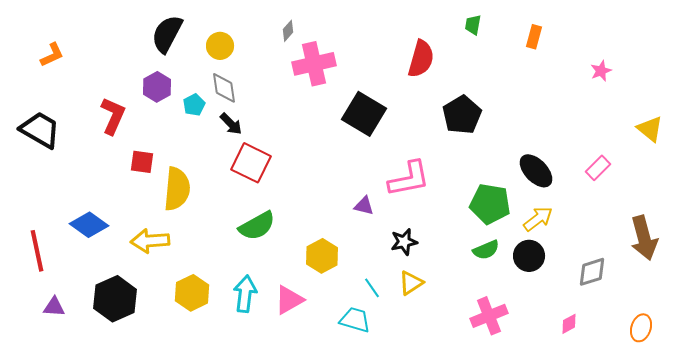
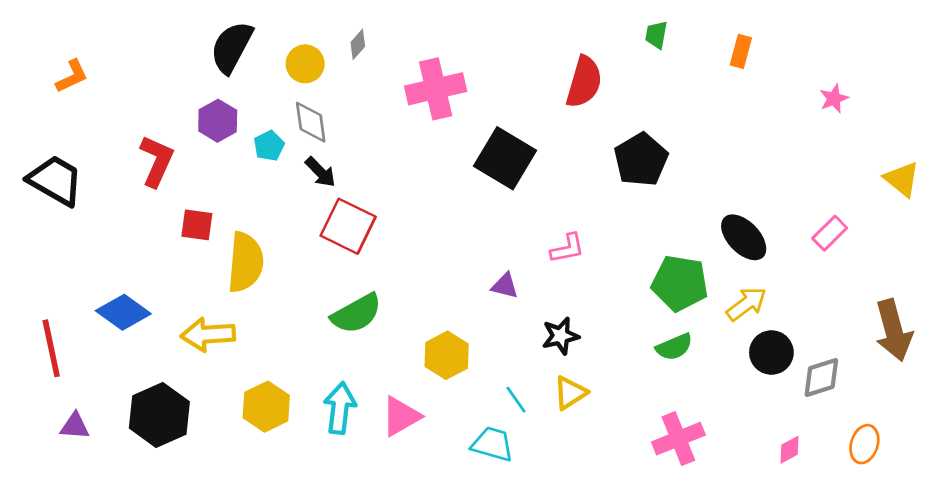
gray diamond: (288, 31) -> (358, 44), moved
pink L-shape: (409, 179) -> (567, 248), size x0.6
black circle: (529, 256) -> (771, 352), moved
orange ellipse: (641, 328) -> (864, 444), moved

